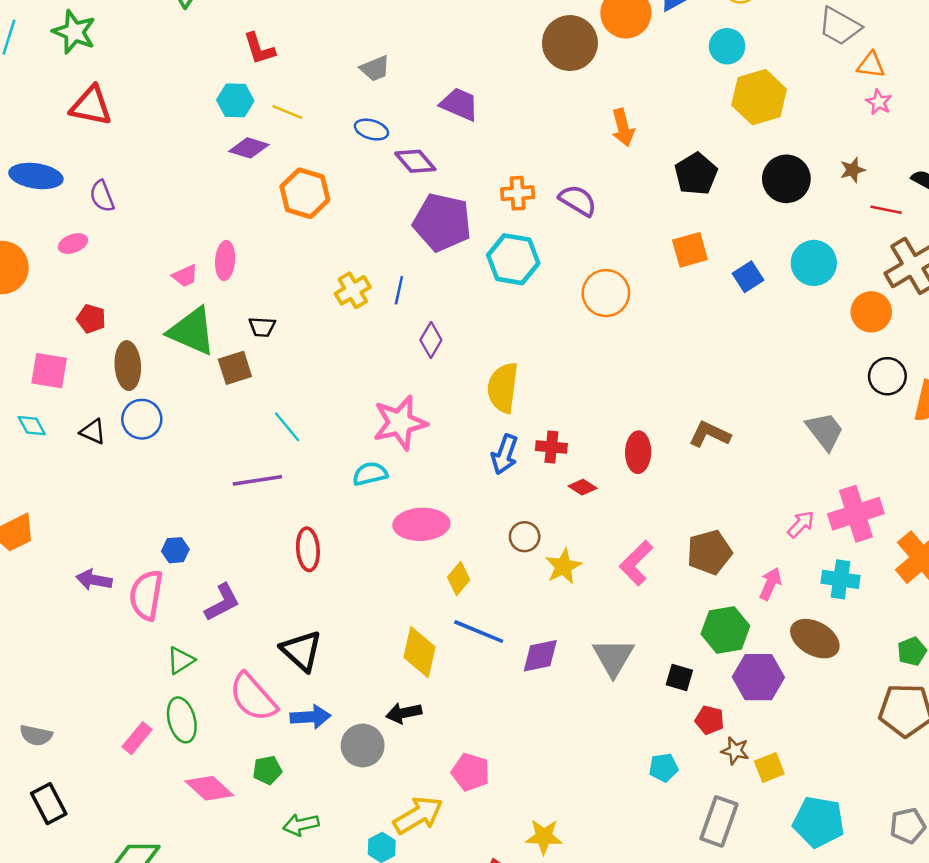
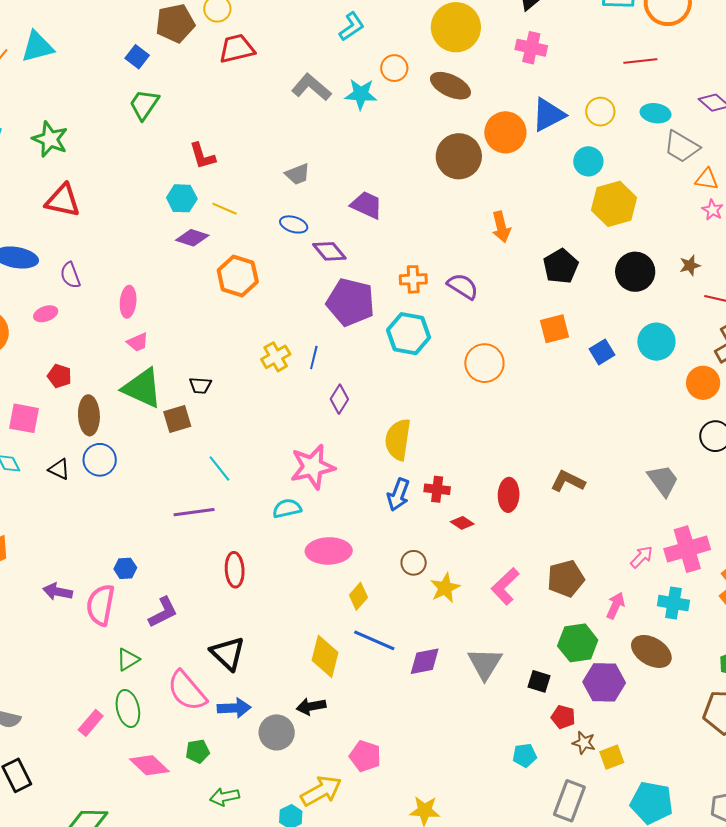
pink ellipse: (225, 260) -> (128, 302), moved

